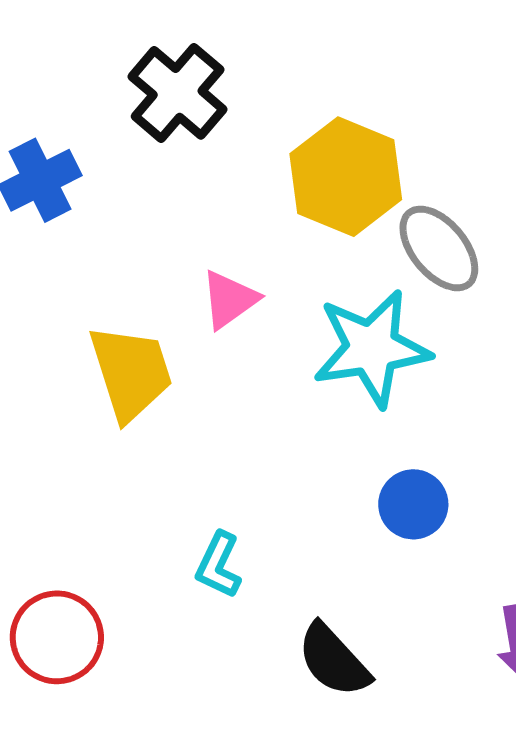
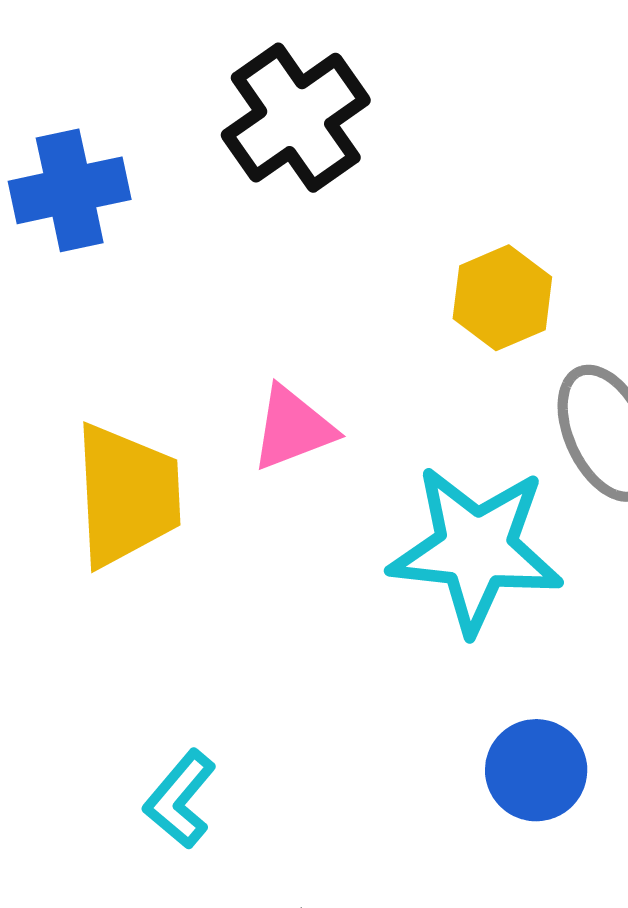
yellow hexagon: (346, 177) -> (502, 298), size x0.6
blue circle: (413, 504) -> (536, 770), moved

